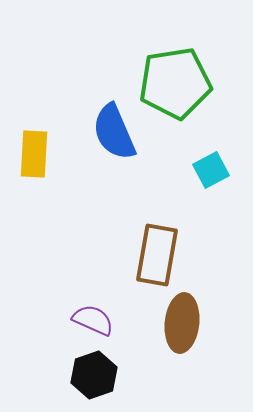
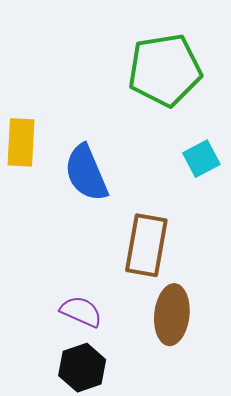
blue semicircle: (114, 132) -> (86, 173), moved

